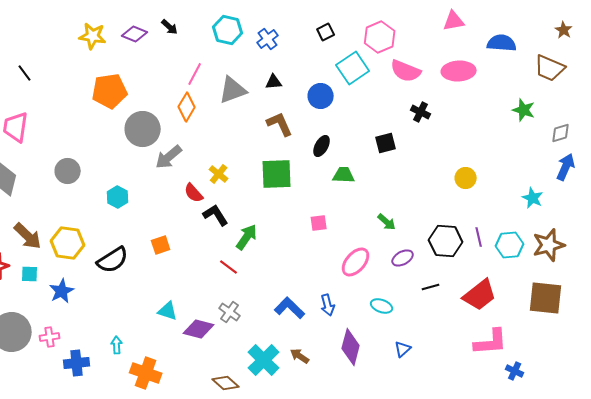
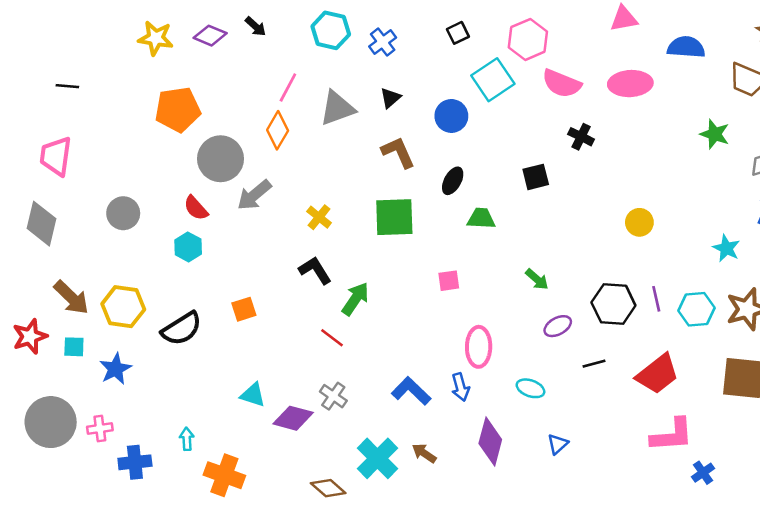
black line: (25, 73) -> (67, 86), turned -48
black triangle: (274, 82) -> (390, 98), turned -36
red semicircle: (194, 193) -> (196, 208), moved
pink ellipse: (356, 262) -> (479, 347), moved, turned -40
blue cross: (515, 371) -> (703, 473), turned 30

